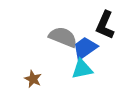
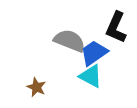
cyan triangle: (82, 69) -> (91, 76), turned 40

